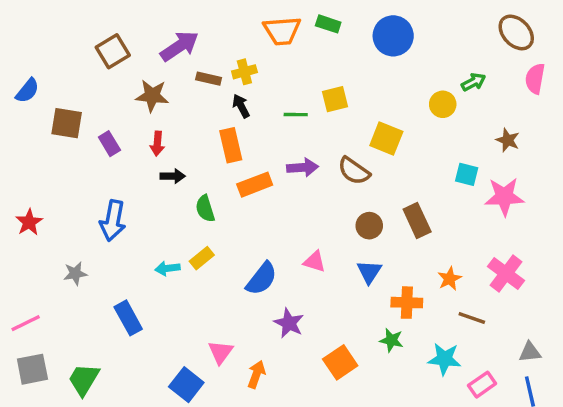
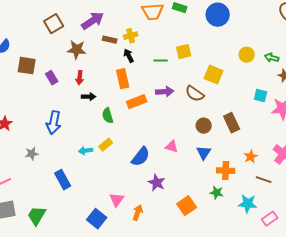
green arrow: (473, 82) -> (272, 58), moved, turned -136

